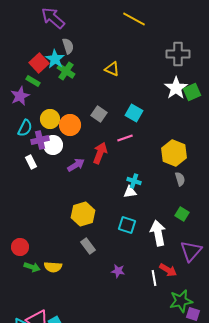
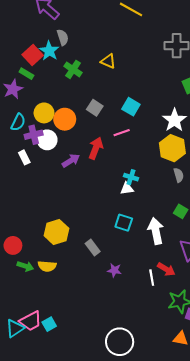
green cross: (66, 71) -> (73, 69), moved
white star: (176, 88) -> (174, 120), moved
yellow hexagon: (83, 214) -> (56, 232), moved
gray rectangle: (88, 246) -> (93, 248), moved

